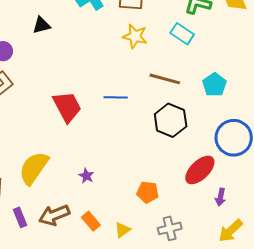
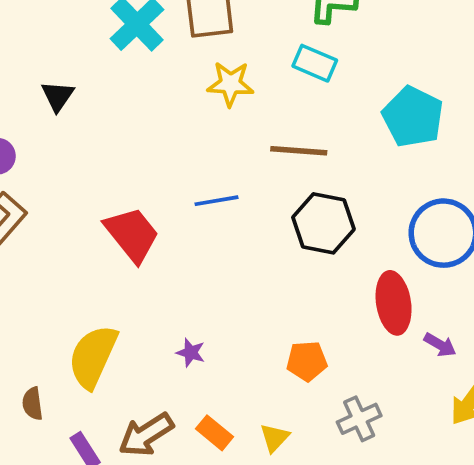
black triangle: (41, 25) -> (58, 96), turned -30
cyan pentagon: (215, 85) -> (413, 117), moved, size x1.4
red ellipse: (200, 170) -> (394, 303), turned -44
purple arrow: (220, 197) -> (440, 345), turned -60

